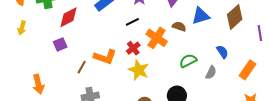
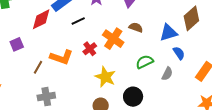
blue triangle: (201, 16) -> (168, 33), moved
red diamond: (68, 17) -> (41, 19), moved
black line: (132, 22) -> (78, 21), moved
yellow star: (139, 70) -> (105, 77), moved

